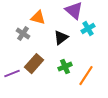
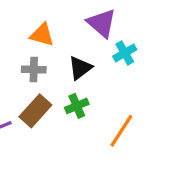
gray cross: (23, 34) -> (34, 69), moved, turned -32
green cross: (65, 67) -> (77, 106), moved

